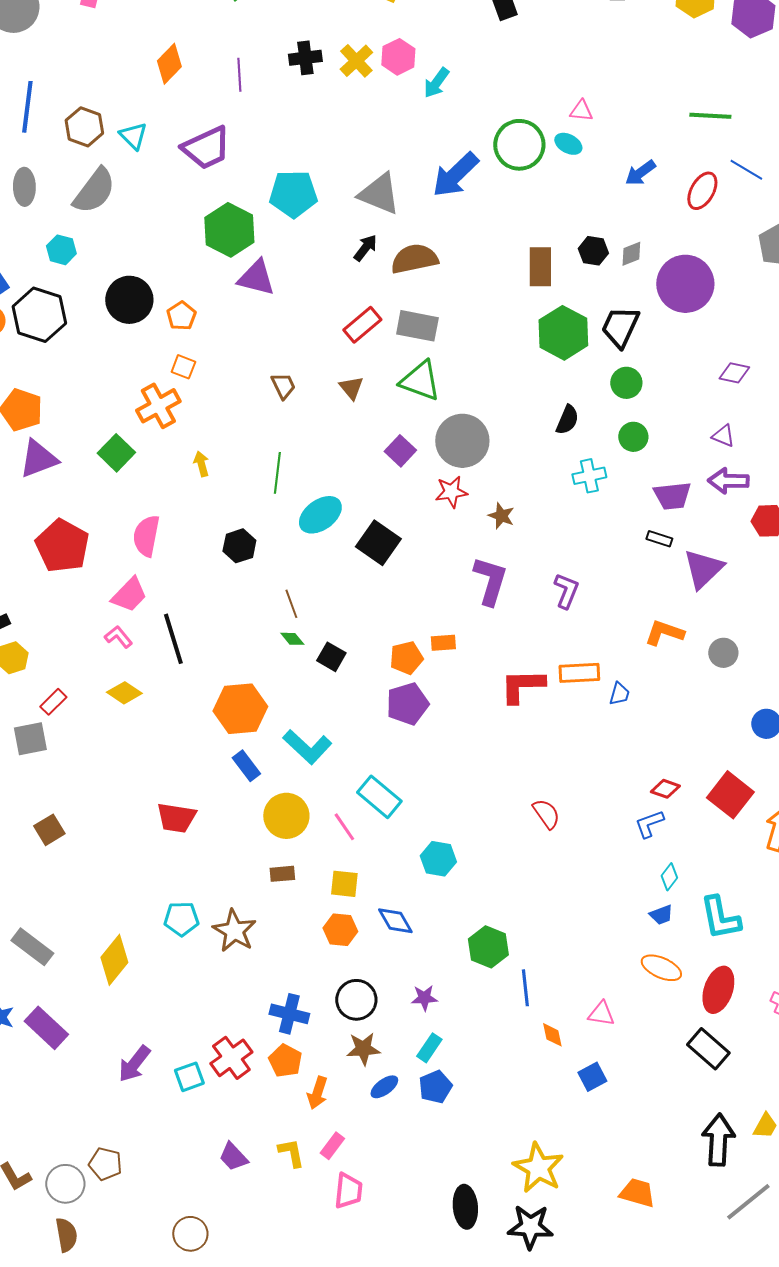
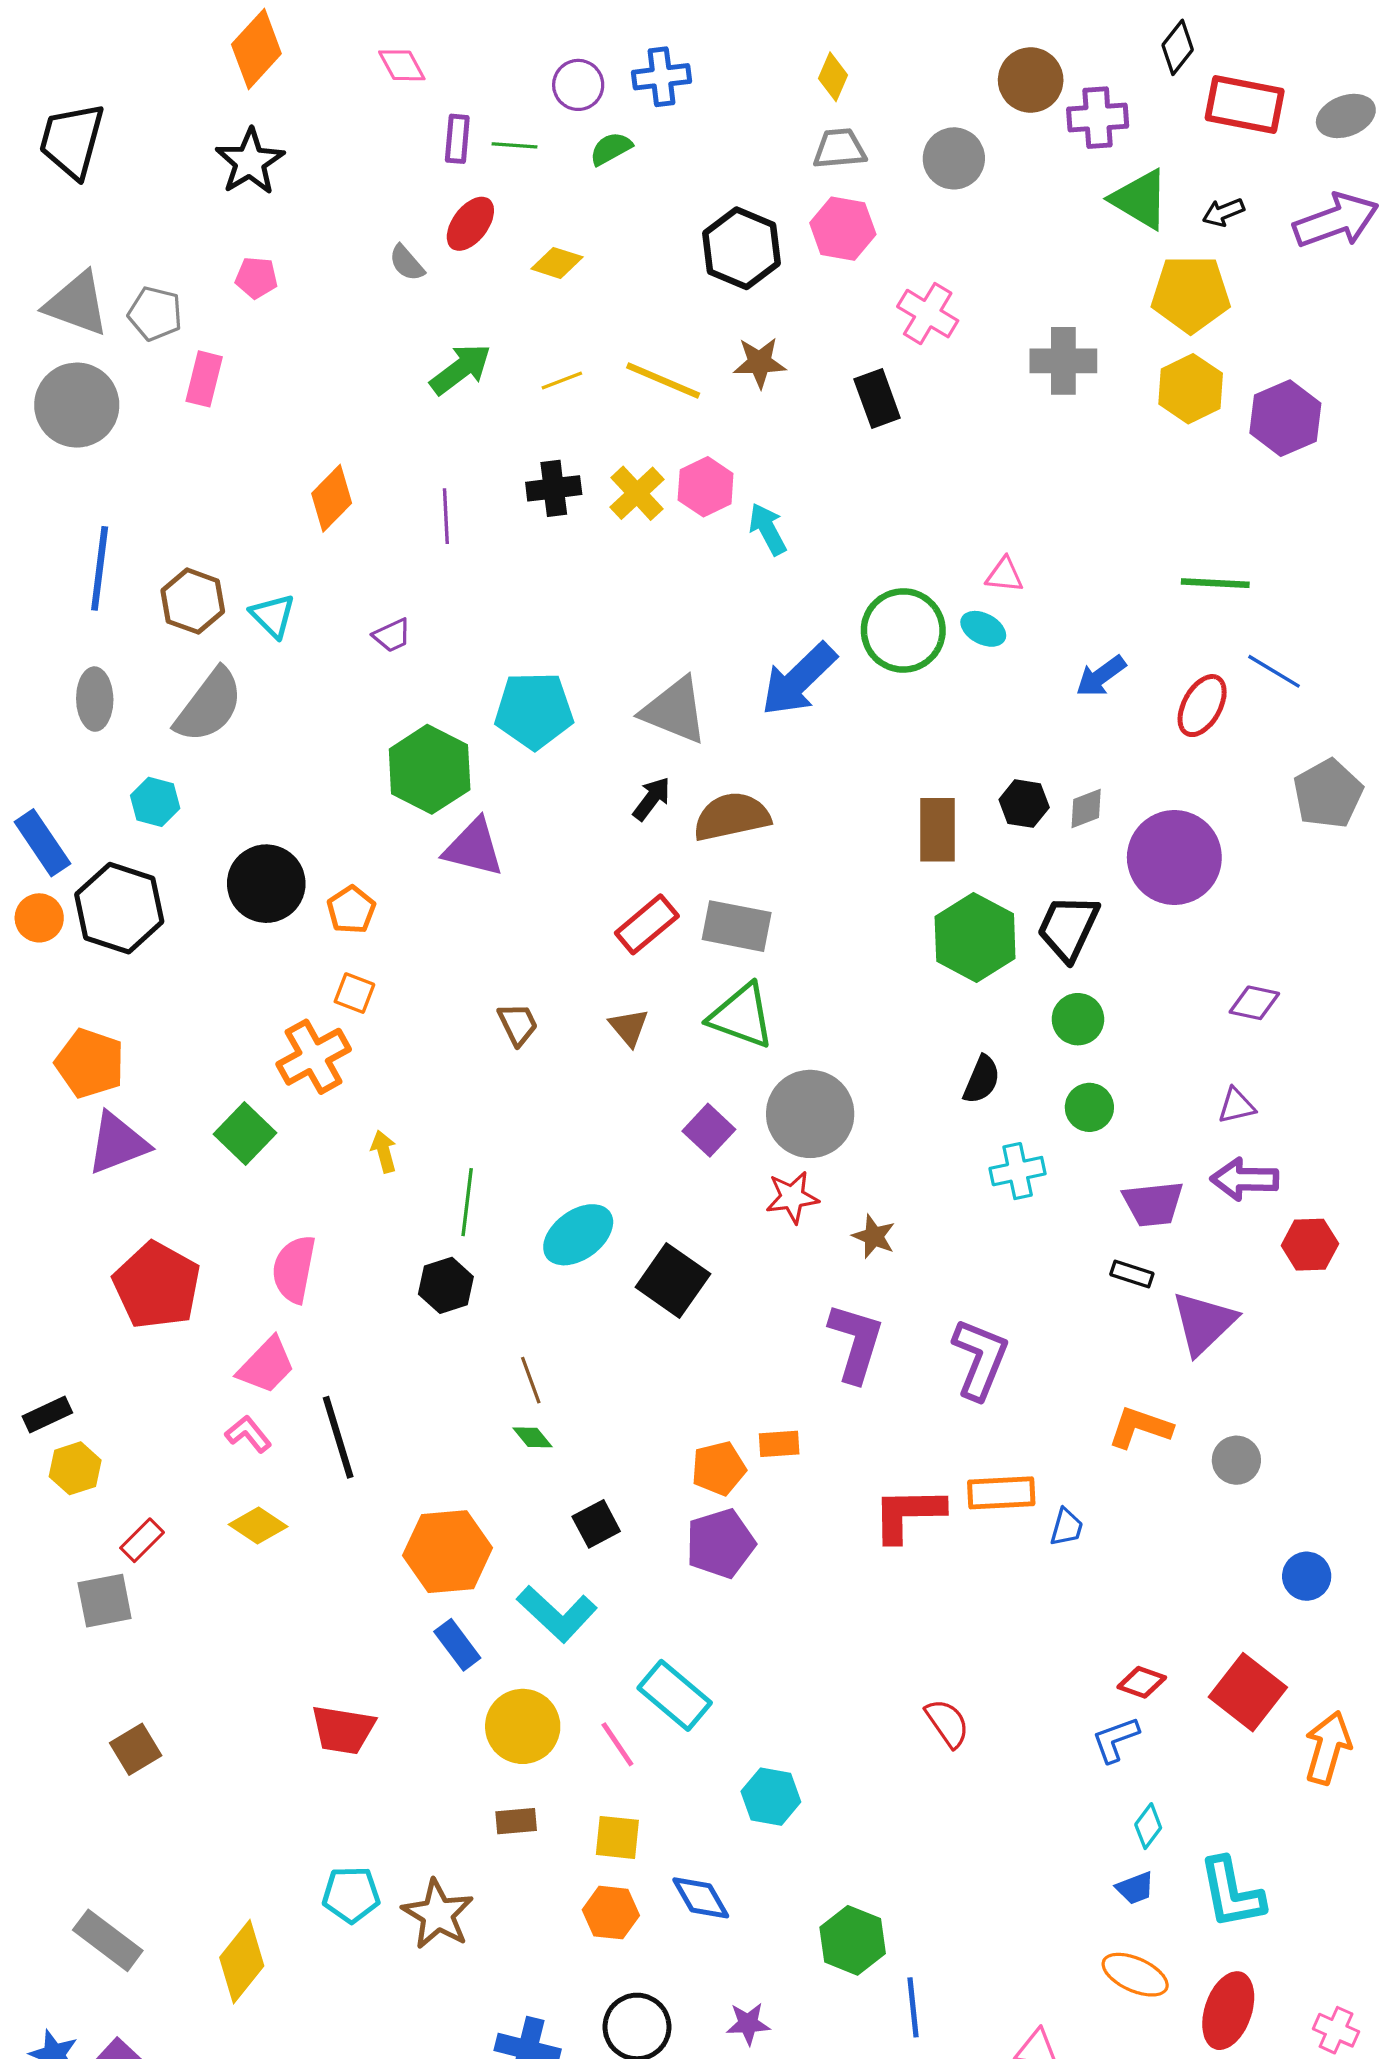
cyan arrow: (436, 83) -> (768, 529), turned 116
purple trapezoid: (206, 148) -> (392, 635), size x0.5
purple triangle: (723, 436) -> (1236, 1106), turned -35
green line: (277, 473) -> (467, 1202), moved
purple L-shape: (566, 591) -> (980, 1359), size x1.4
black square: (331, 657) -> (596, 1524), moved, turned 32

